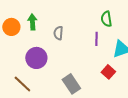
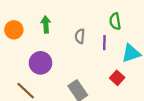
green arrow: (32, 22) -> (46, 25), moved
gray semicircle: (58, 33) -> (80, 36), moved

